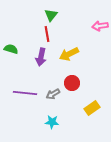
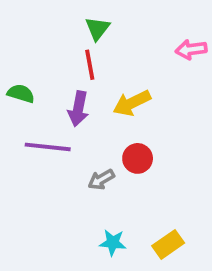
purple line: (25, 93) -> (48, 147), moved
yellow rectangle: (92, 108) -> (168, 244), moved
cyan star: (52, 122) -> (113, 243), moved

